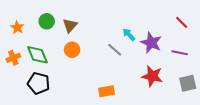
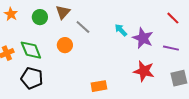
brown triangle: (70, 25) -> (63, 12), moved
orange star: (17, 27) -> (11, 14), moved
gray line: (115, 50) -> (83, 27), moved

